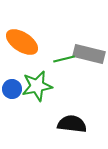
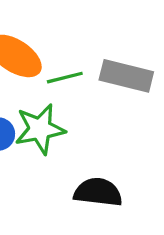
green line: (64, 59) -> (65, 78), moved

